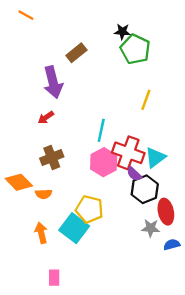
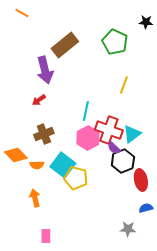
black star: (122, 32) -> (146, 22), moved
brown rectangle: (76, 53) -> (65, 45), size x1.5
cyan square: (74, 228) -> (63, 165), moved
gray star: (151, 228) -> (128, 229), moved

